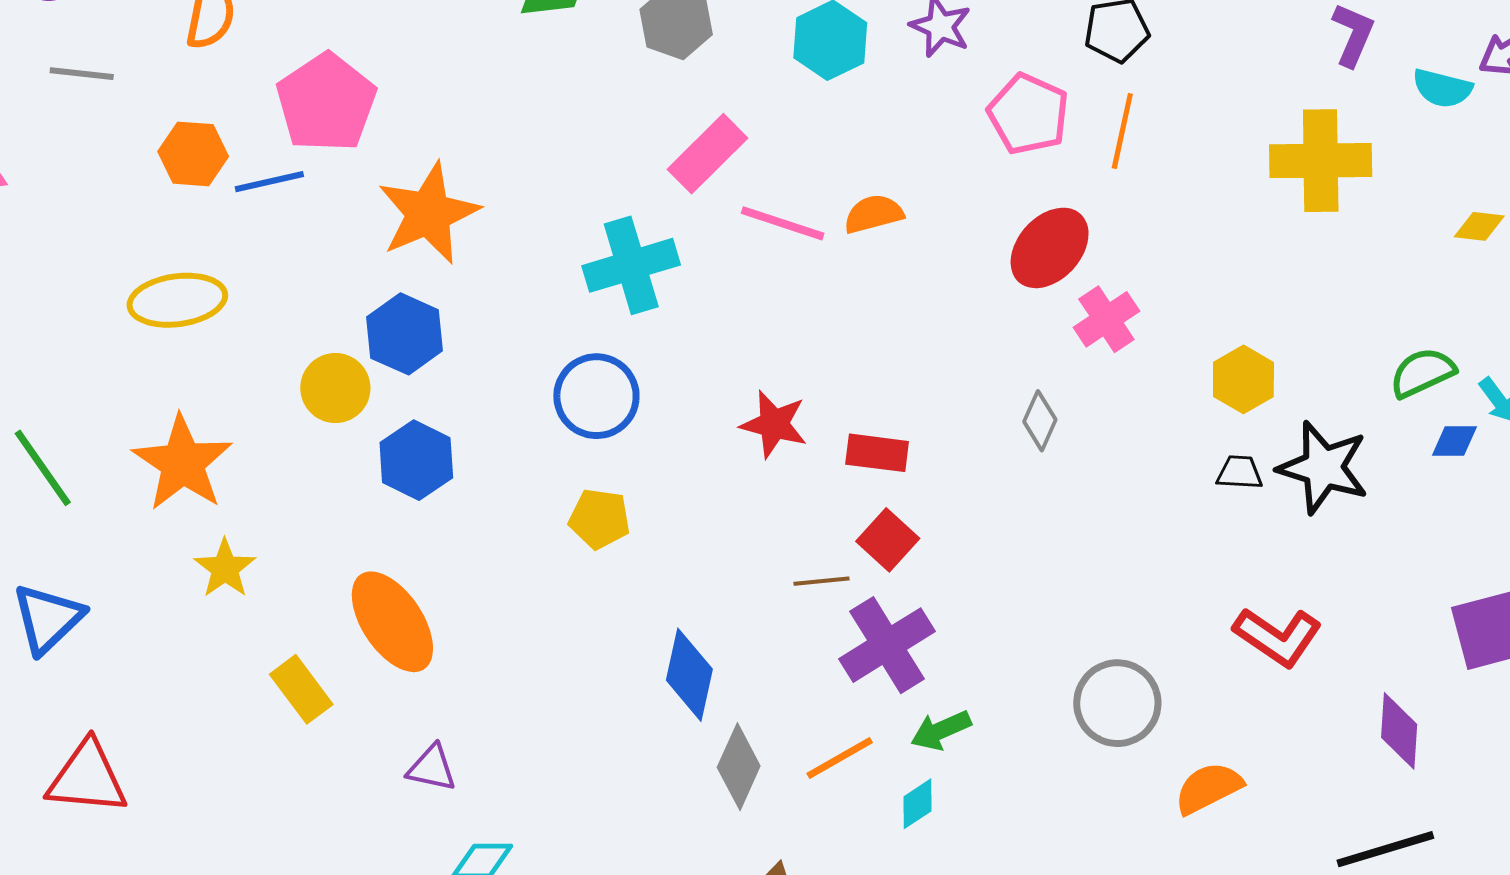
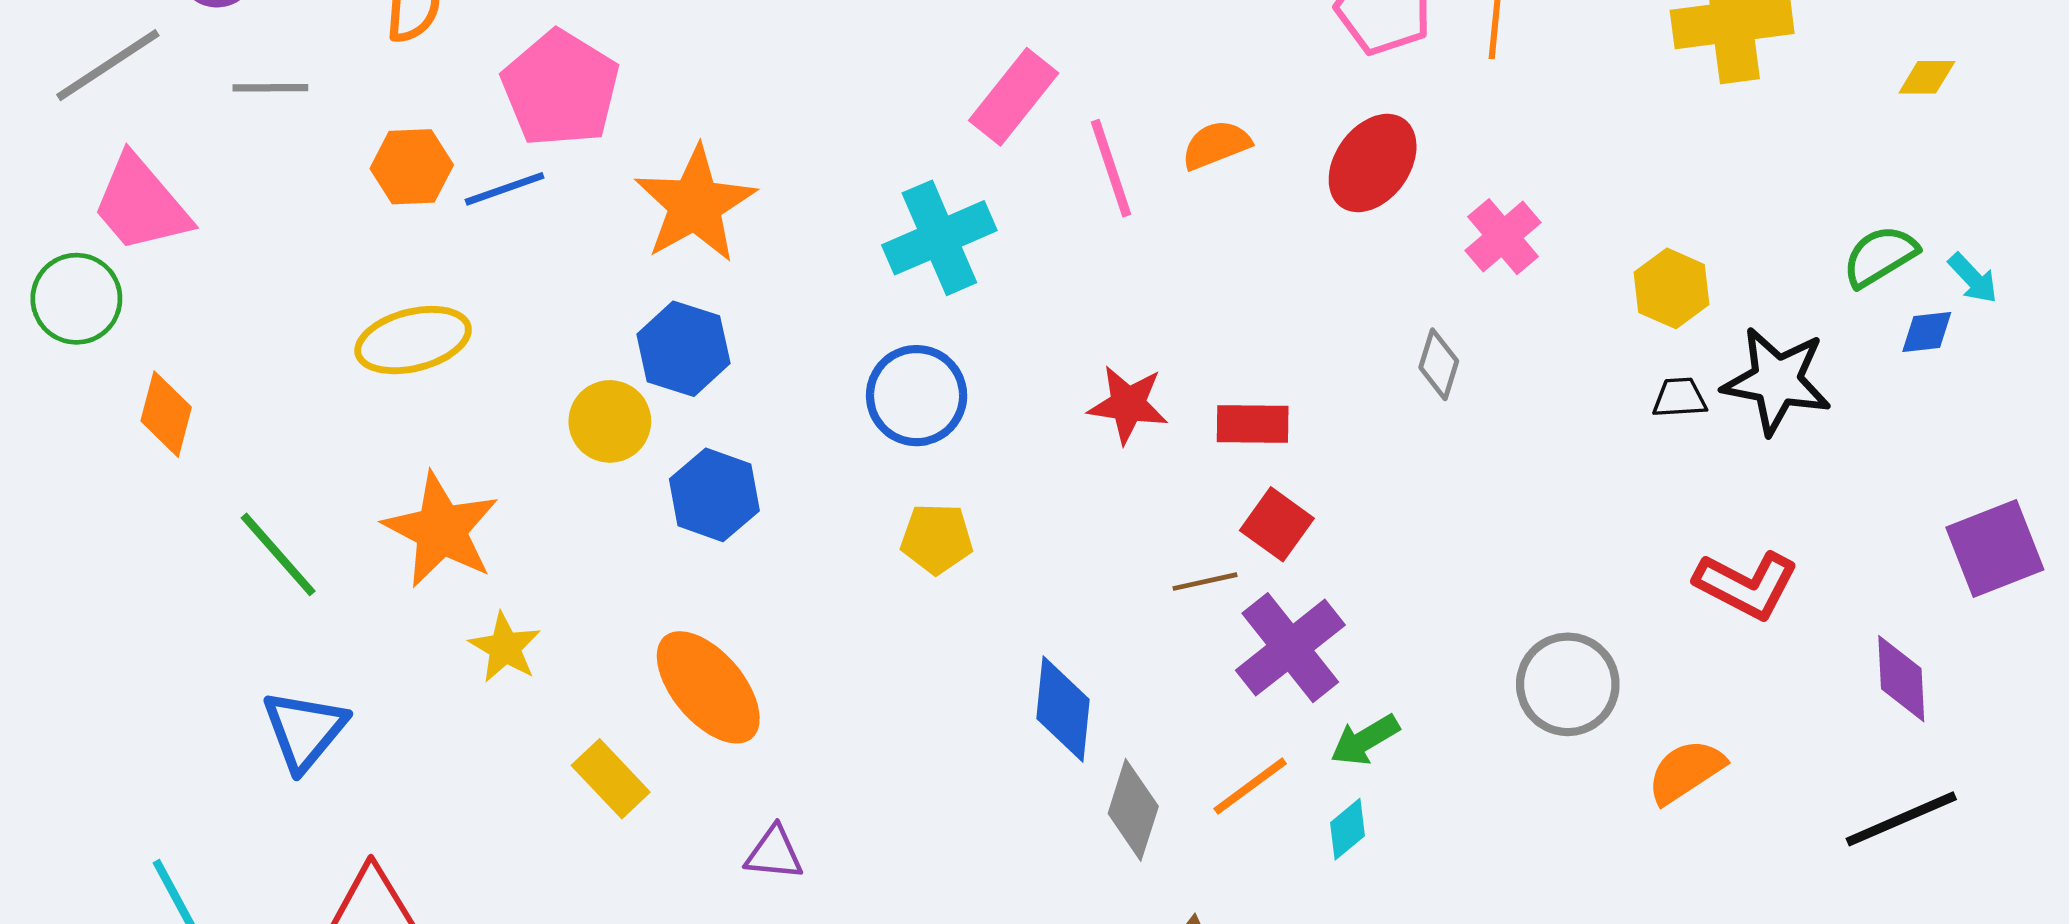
pink line: (783, 223) -> (1111, 168), turned 60
red ellipse: (1050, 248) -> (1373, 163), moved

